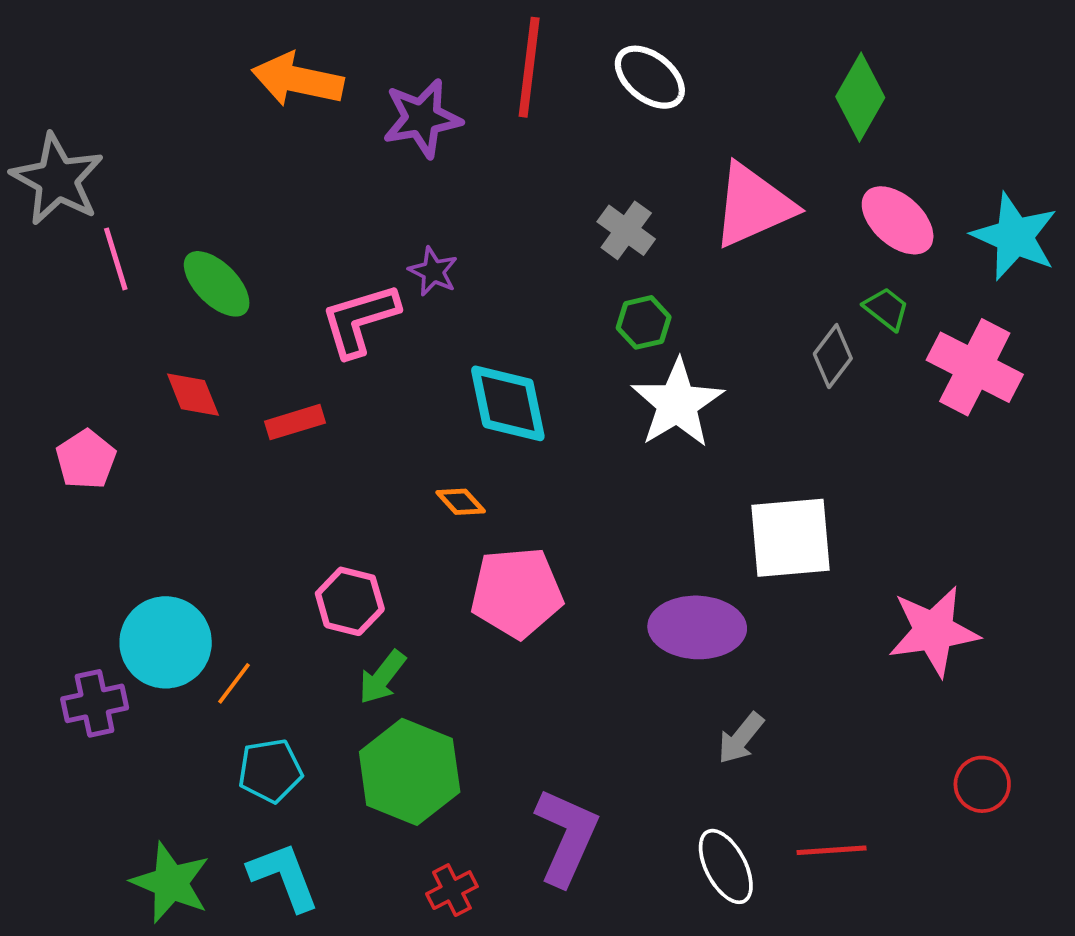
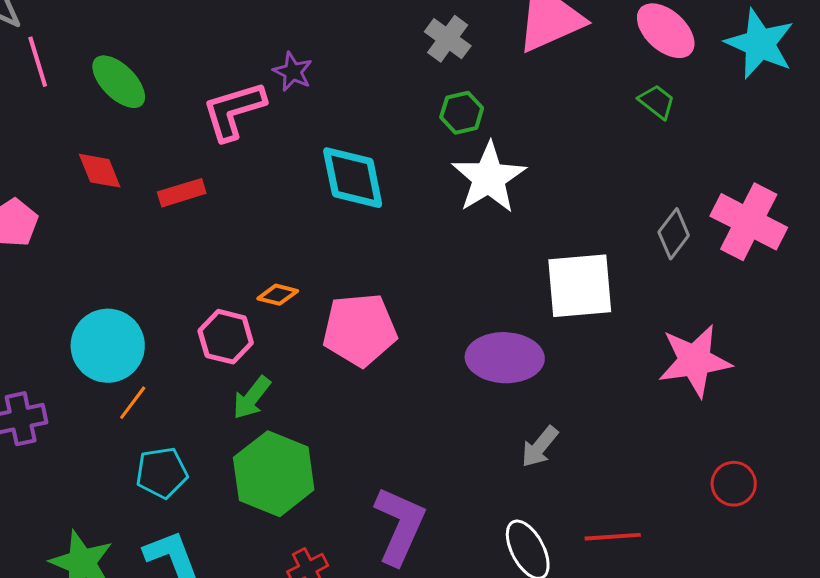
gray diamond: (833, 356) -> (674, 234), moved
pink cross: (975, 367) -> (749, 222), moved
orange diamond: (461, 502) -> (278, 295), moved, turned -33
cyan circle: (166, 642) -> (108, 346), moved

